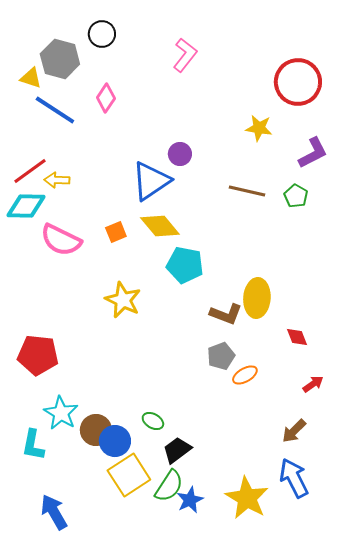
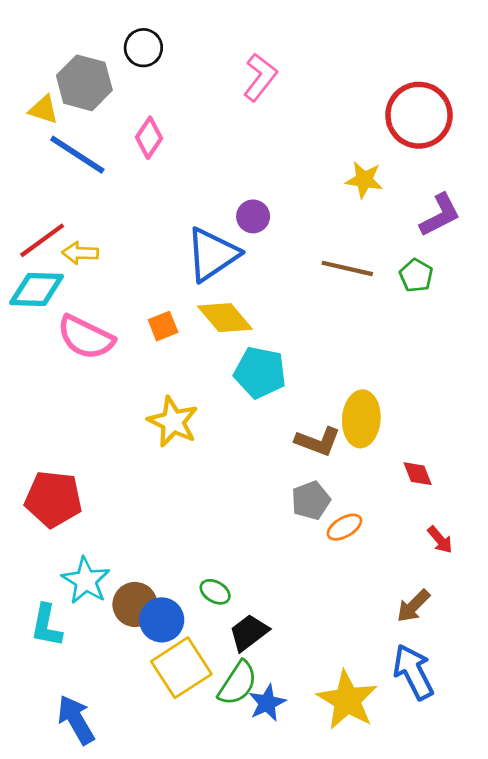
red arrow: (313, 384) -> (440, 540), turned 85

